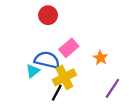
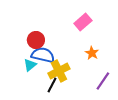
red circle: (48, 15) -> (36, 40), moved
pink rectangle: (69, 48) -> (83, 22), moved

